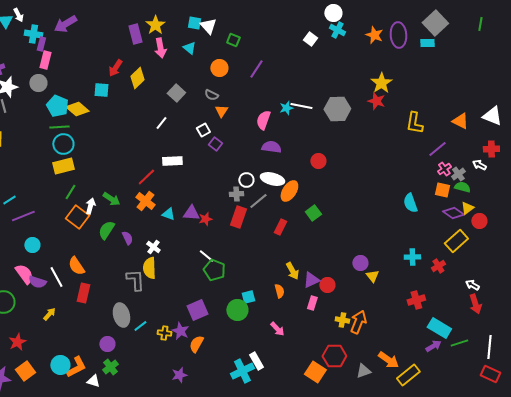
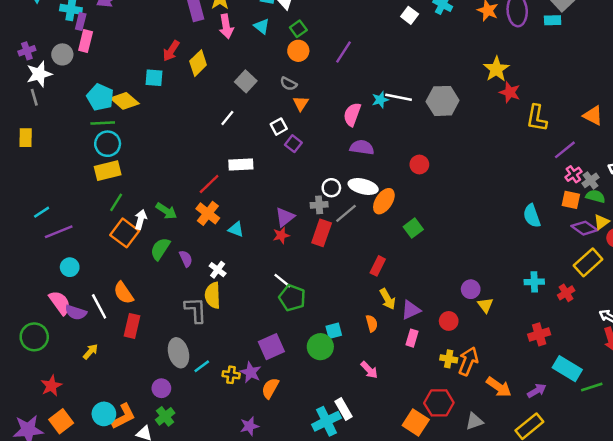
green square: (233, 40) -> (298, 29), moved, turned 32
gray circle: (38, 83) -> (62, 54), moved
red star: (376, 101) -> (510, 92), moved
purple triangle: (191, 213) -> (285, 217), moved, turned -42
red rectangle: (280, 227) -> (378, 266), moved
red circle: (327, 285) -> (449, 321), moved
purple arrow: (433, 346) -> (537, 391), moved
orange arrow: (388, 360) -> (499, 387), moved

